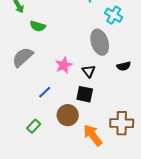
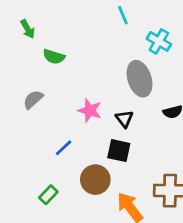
gray semicircle: (23, 57) -> (33, 99), size x0.7
pink star: (64, 65) -> (90, 111), turned -30

